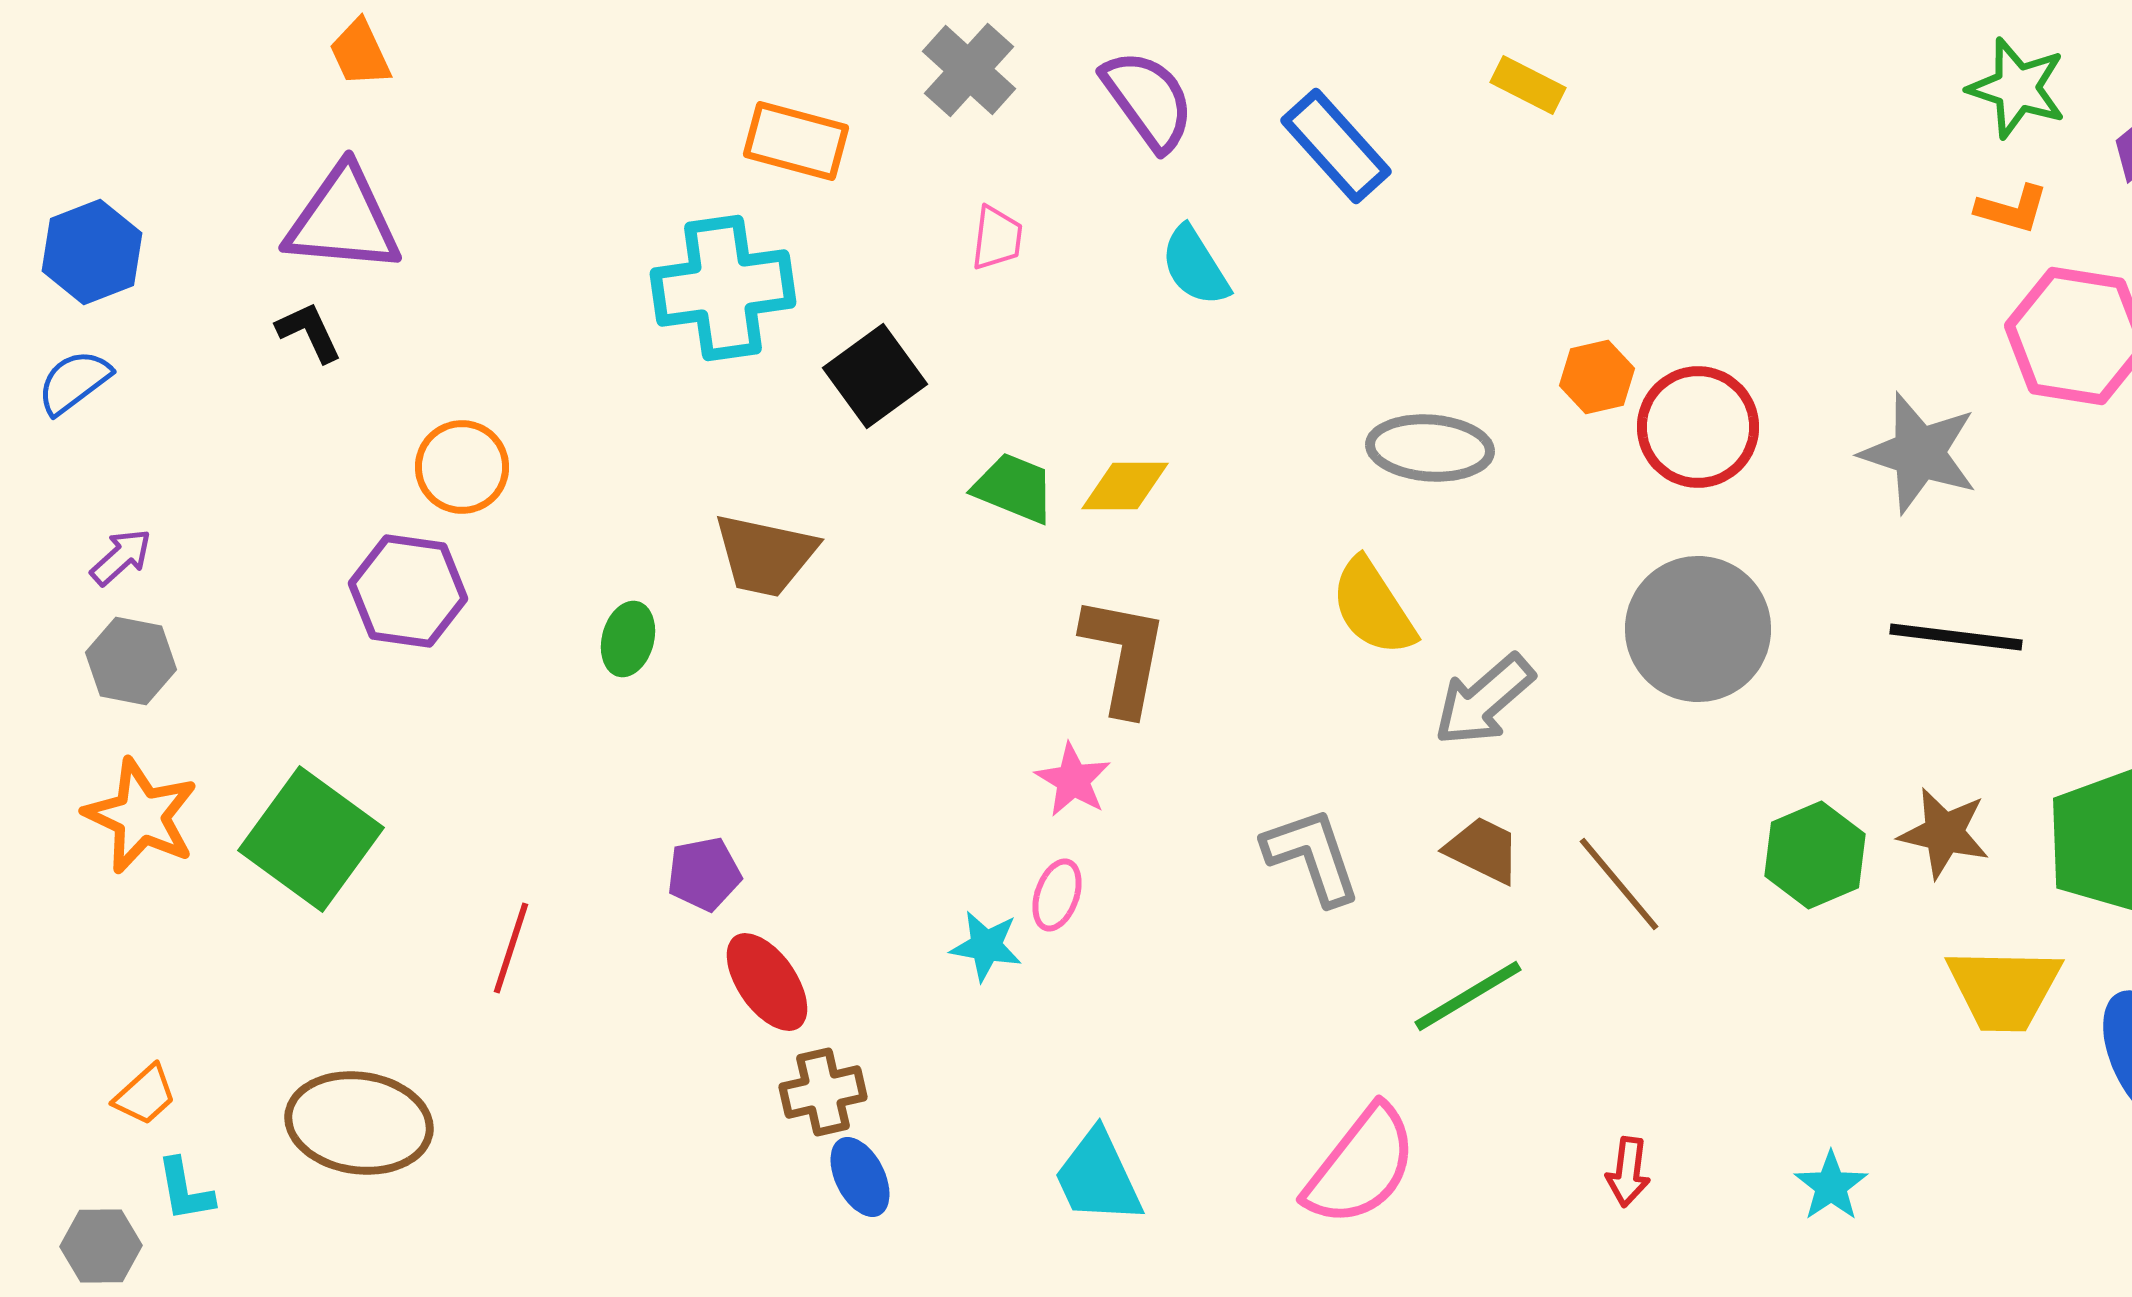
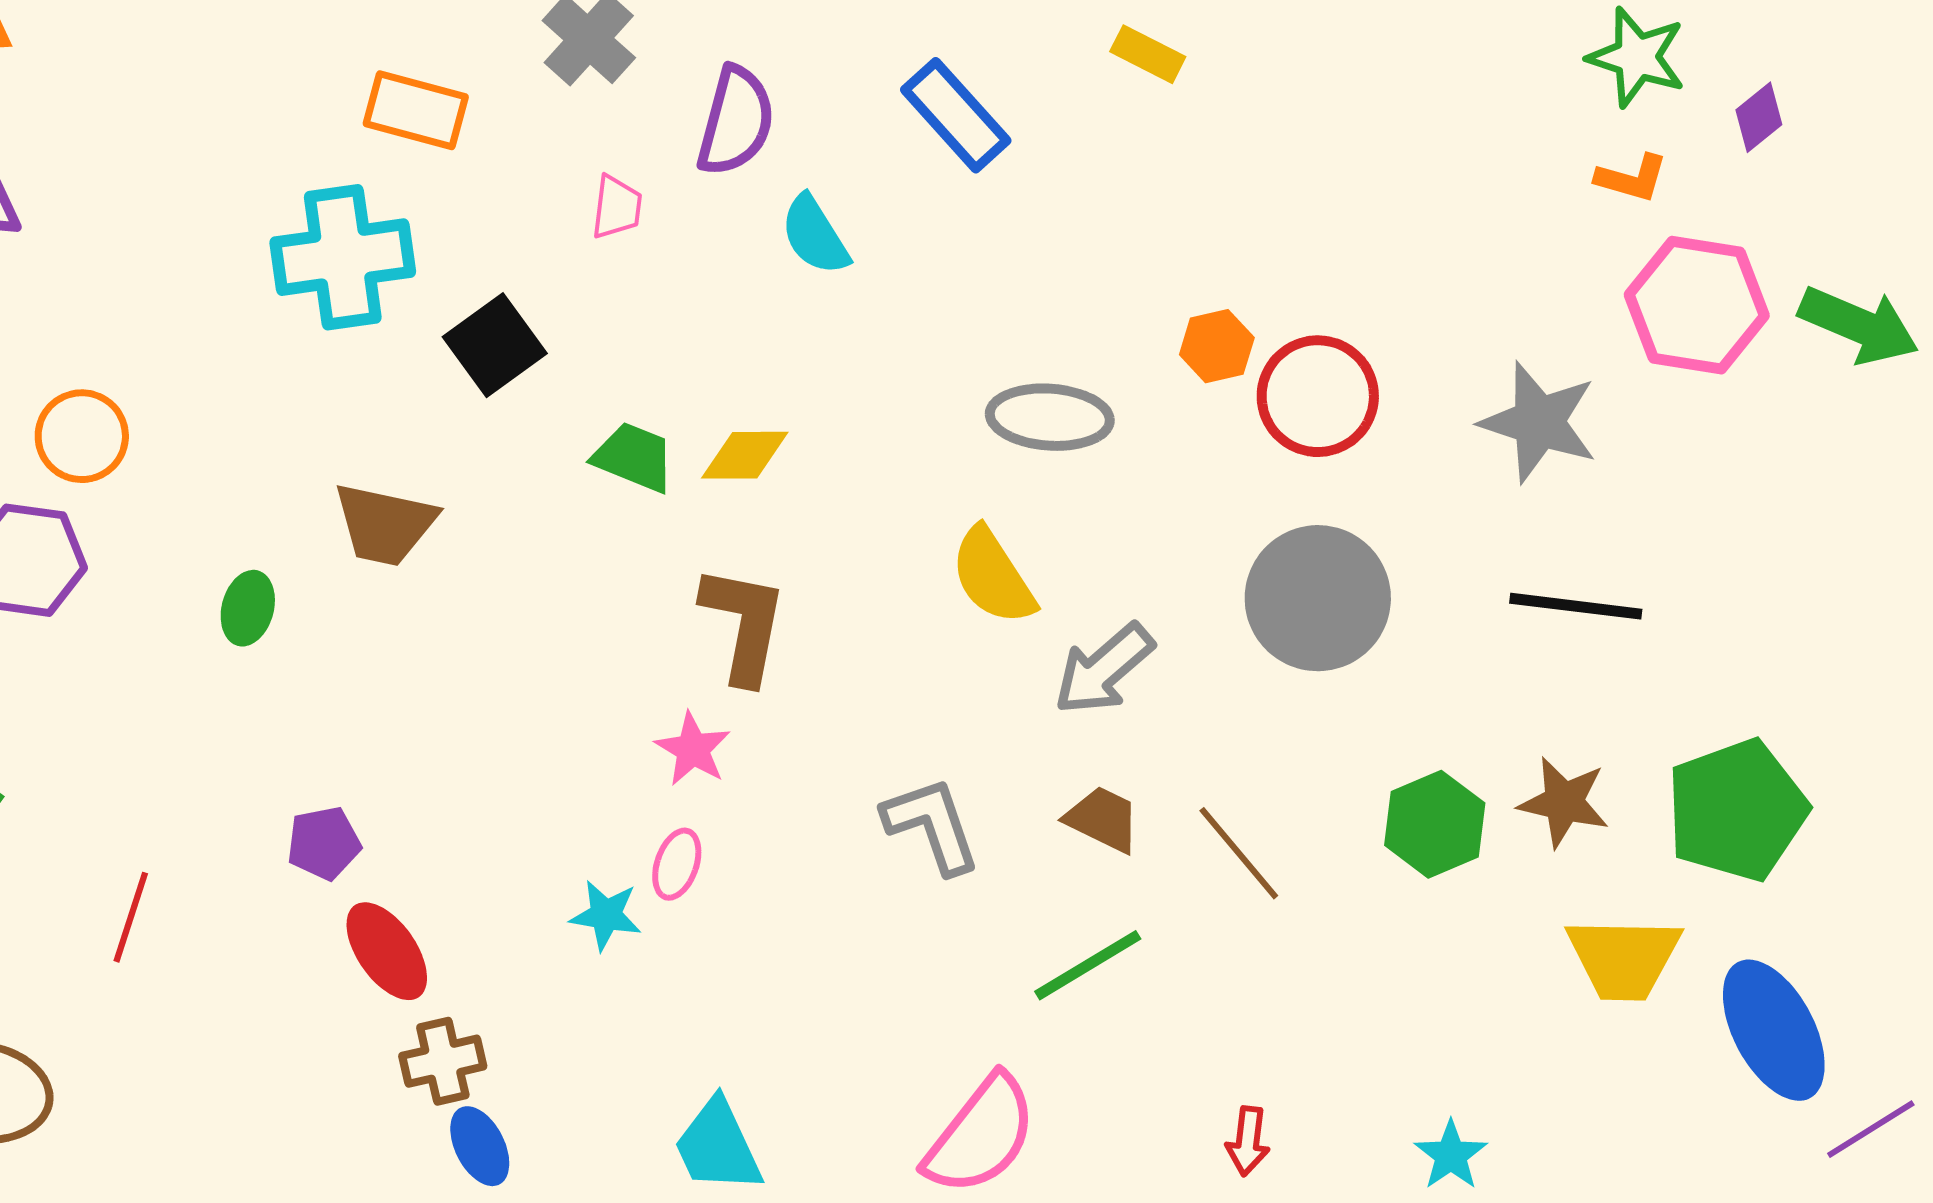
purple semicircle: (1148, 100) -> (736, 121), moved, turned 51

